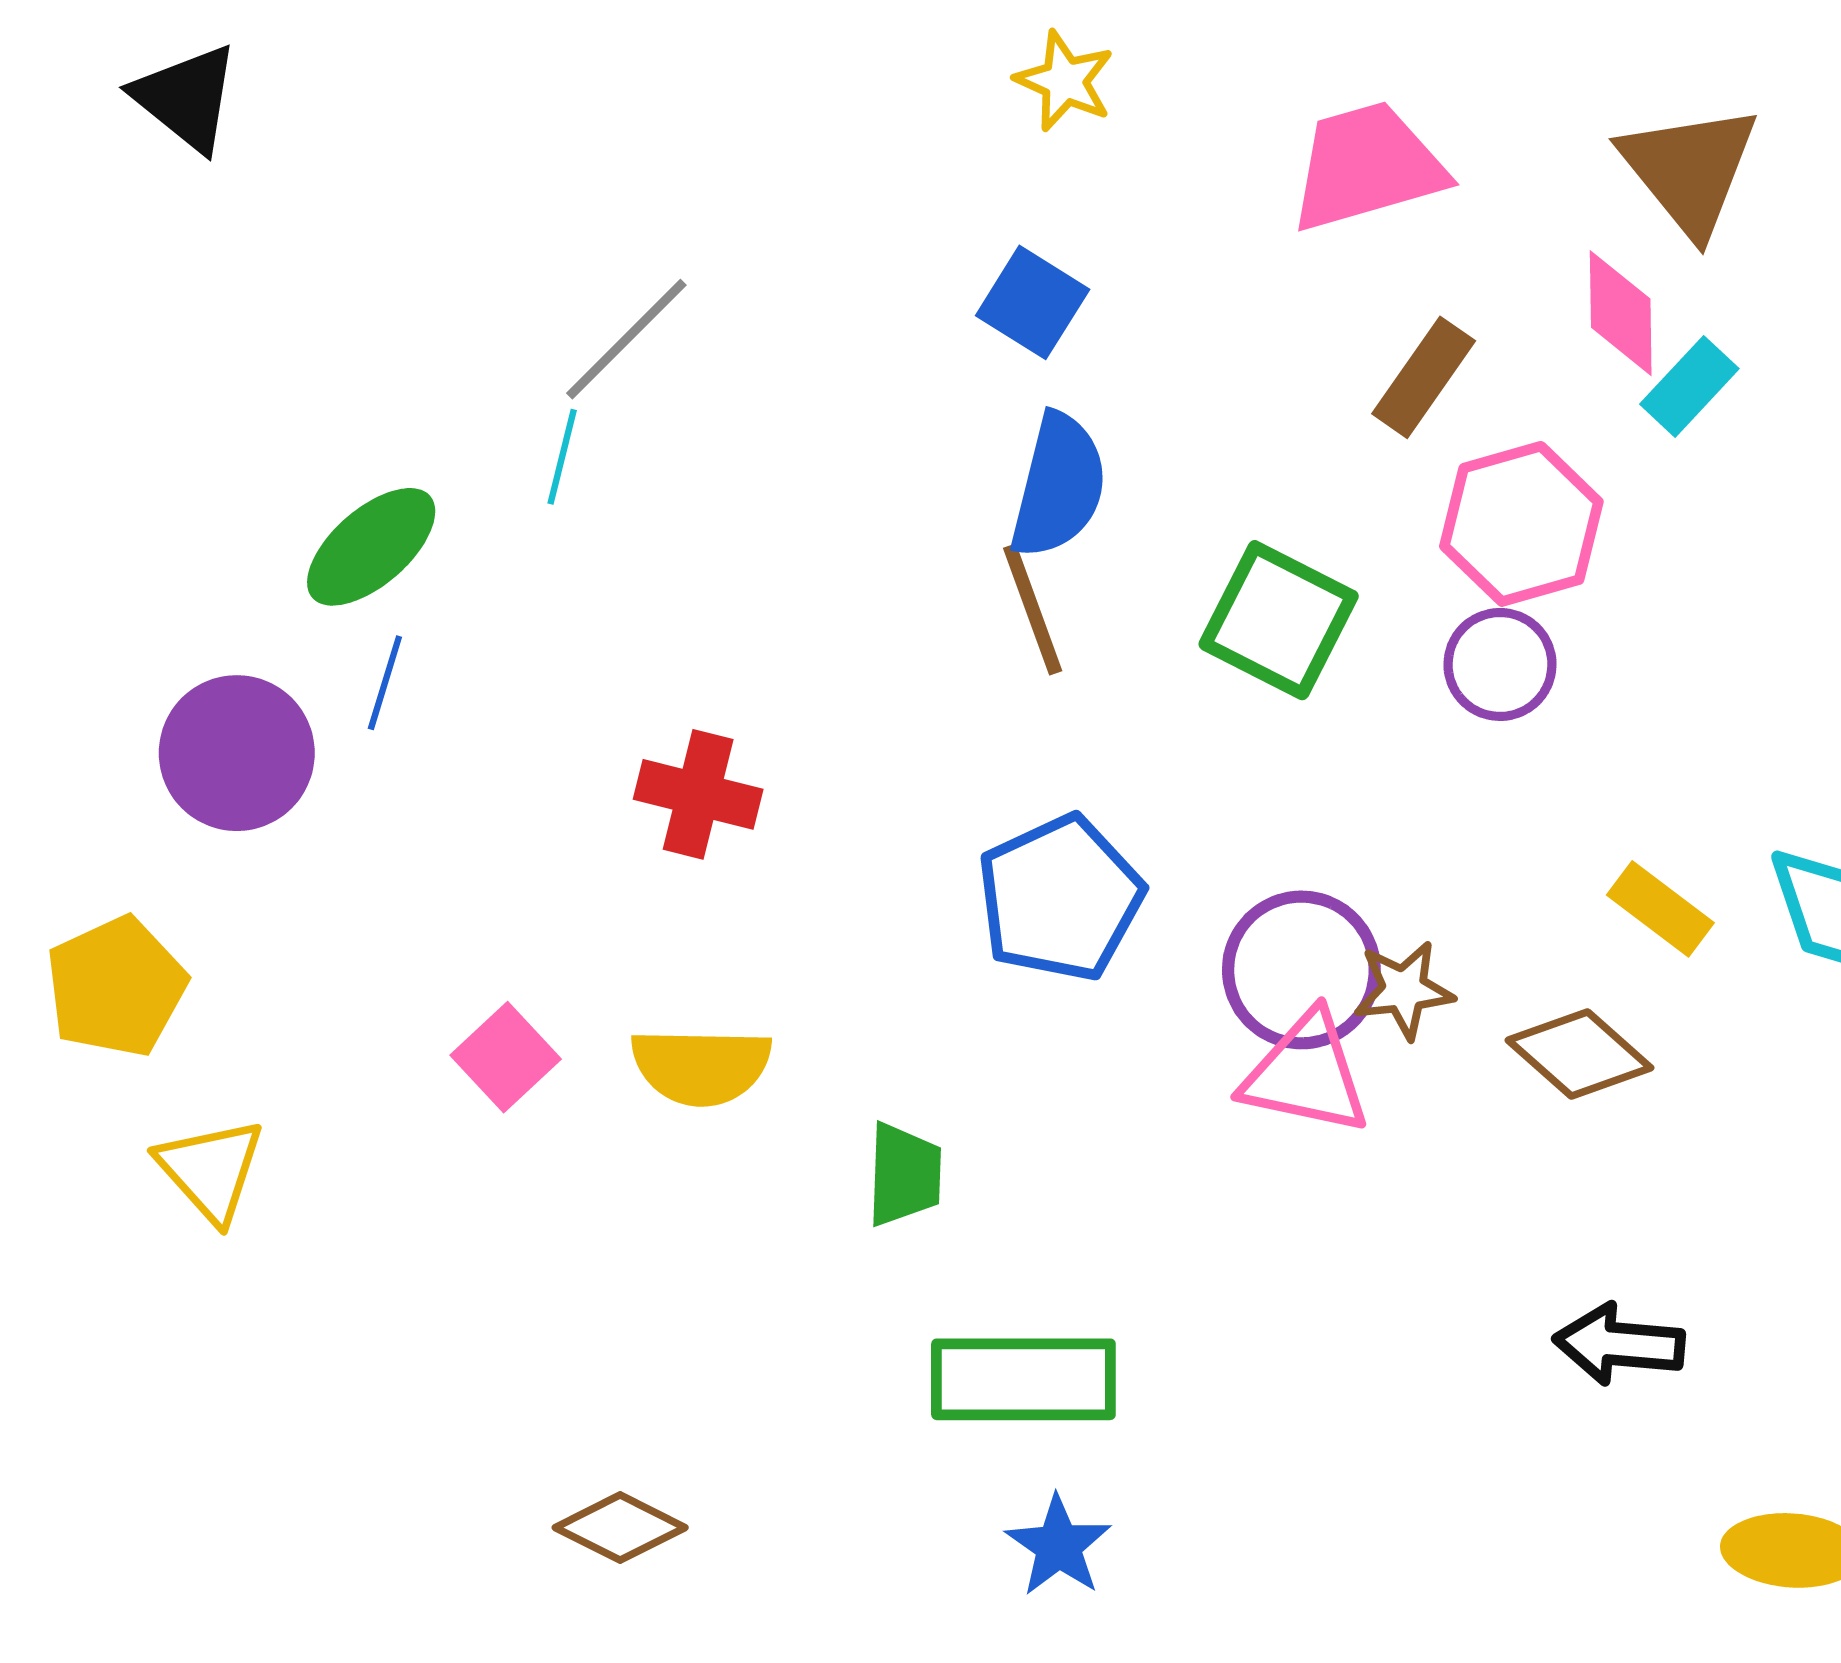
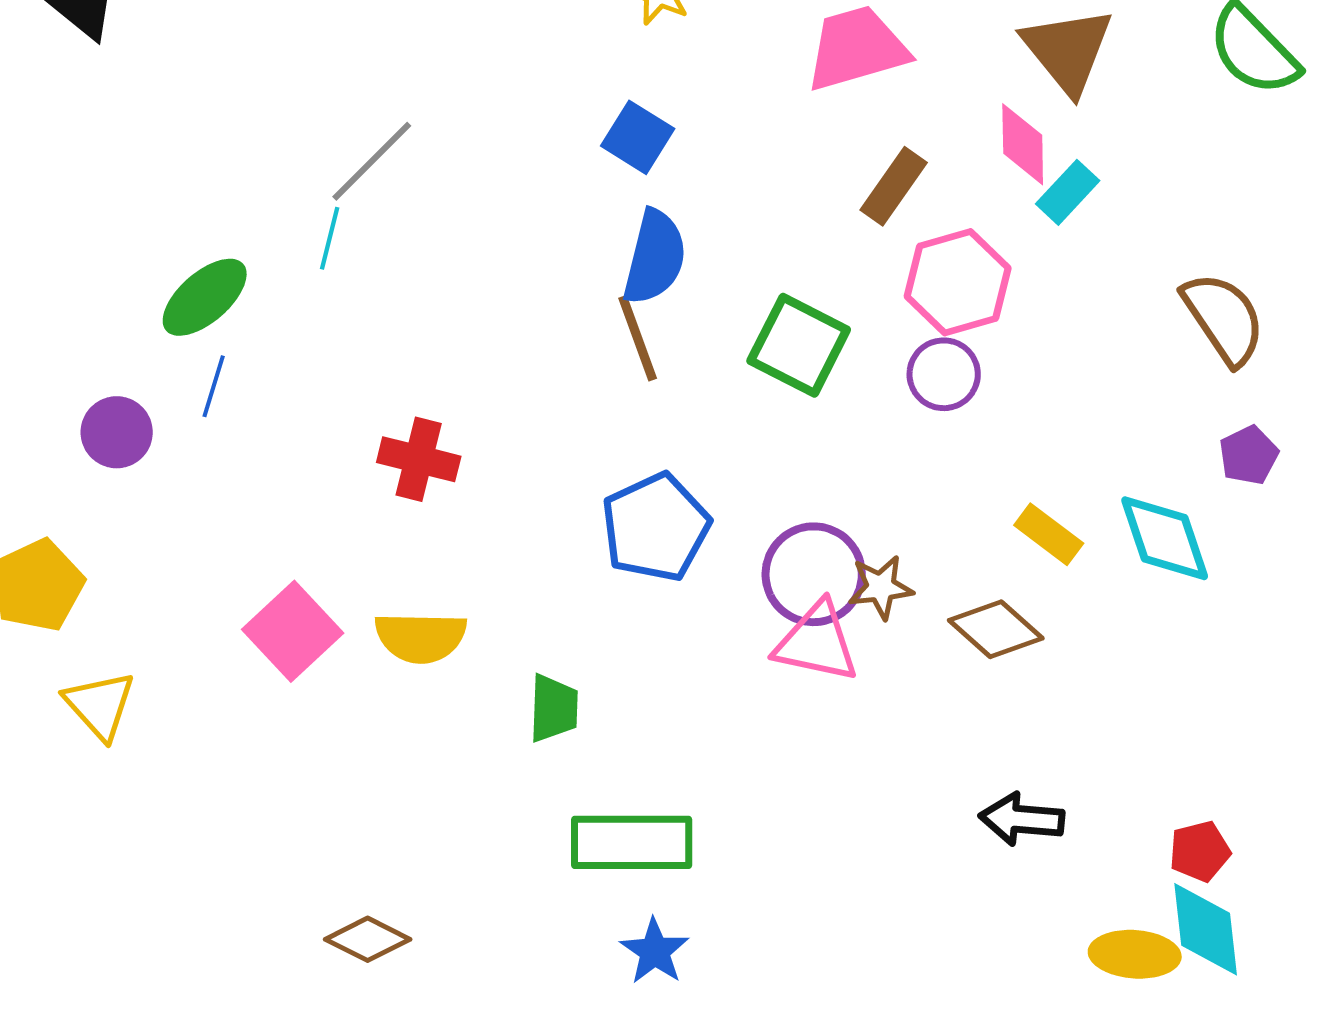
purple circle: (237, 753) -> (117, 432), size x0.7
pink square: (506, 1057) -> (293, 631), size x1.4

